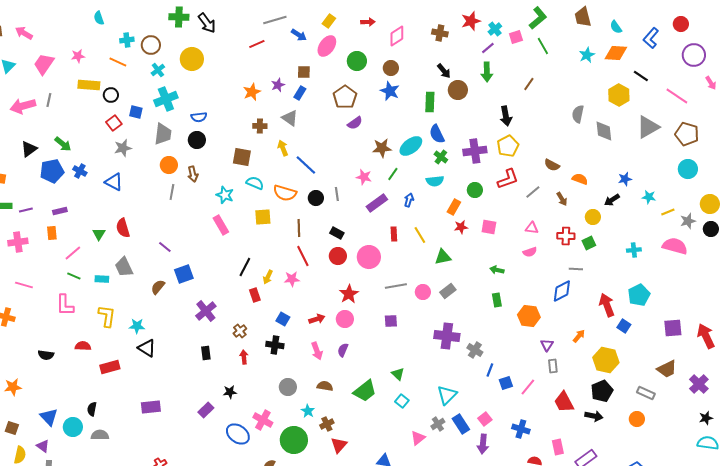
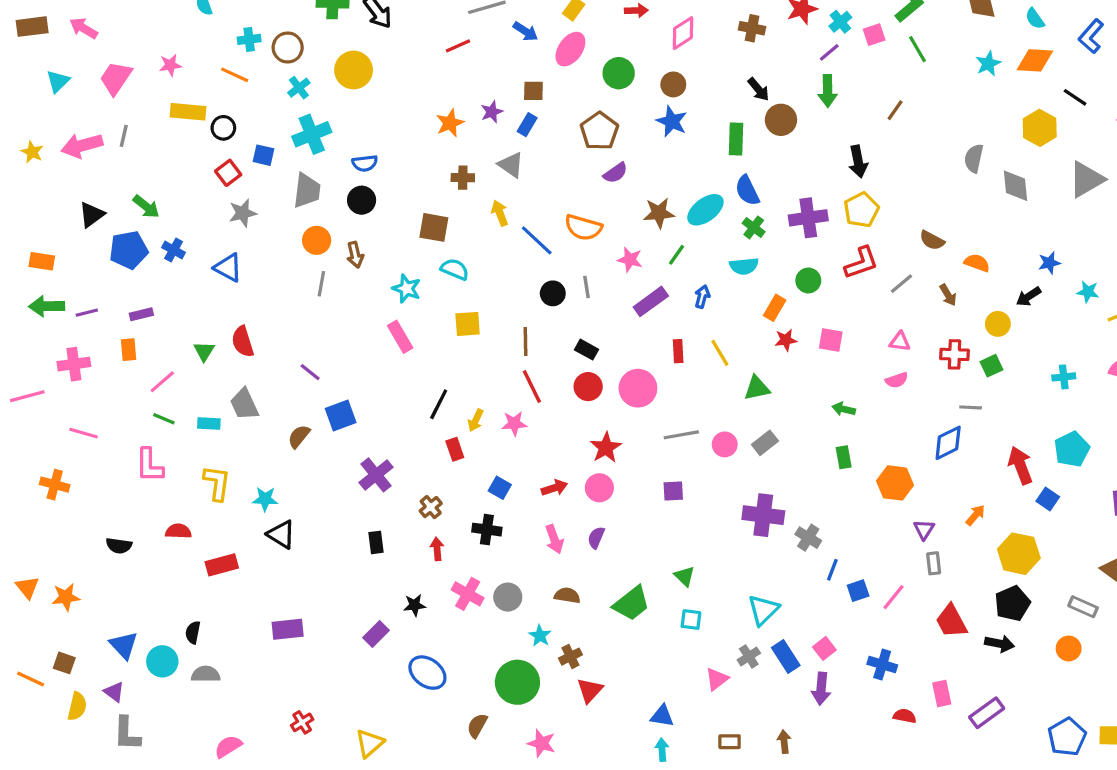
orange semicircle: (285, 193) -> (583, 227), moved
cyan square: (402, 401) -> (691, 620), turned -32
pink cross: (263, 420) -> (468, 594), moved

